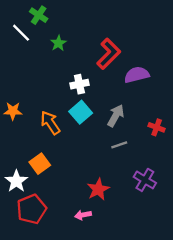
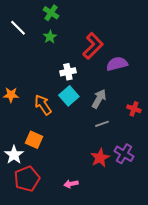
green cross: (39, 15) -> (51, 13), moved
orange square: (40, 164) -> (34, 140), turned -30
red star: (98, 189) -> (100, 158), moved

